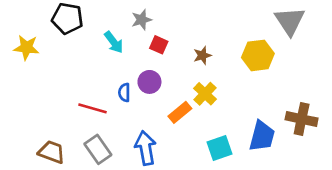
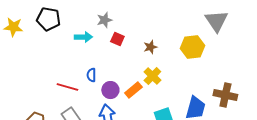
cyan arrow: (114, 42) -> (83, 37), turned -54
yellow star: (26, 48) -> (13, 27), moved
purple circle: (149, 82) -> (110, 90), moved

